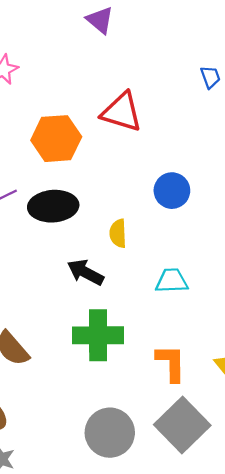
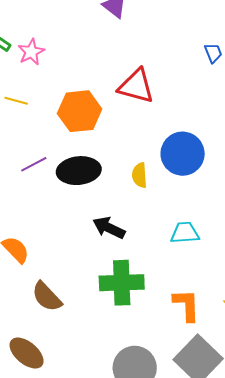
blue circle: (172, 191) -> (183, 154), size x1.4
yellow semicircle: (118, 233) -> (140, 175), moved

